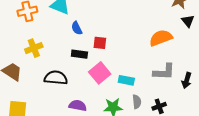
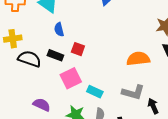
black semicircle: (56, 78) -> (29, 59), moved
black arrow: (187, 80) -> (153, 106), turned 126

